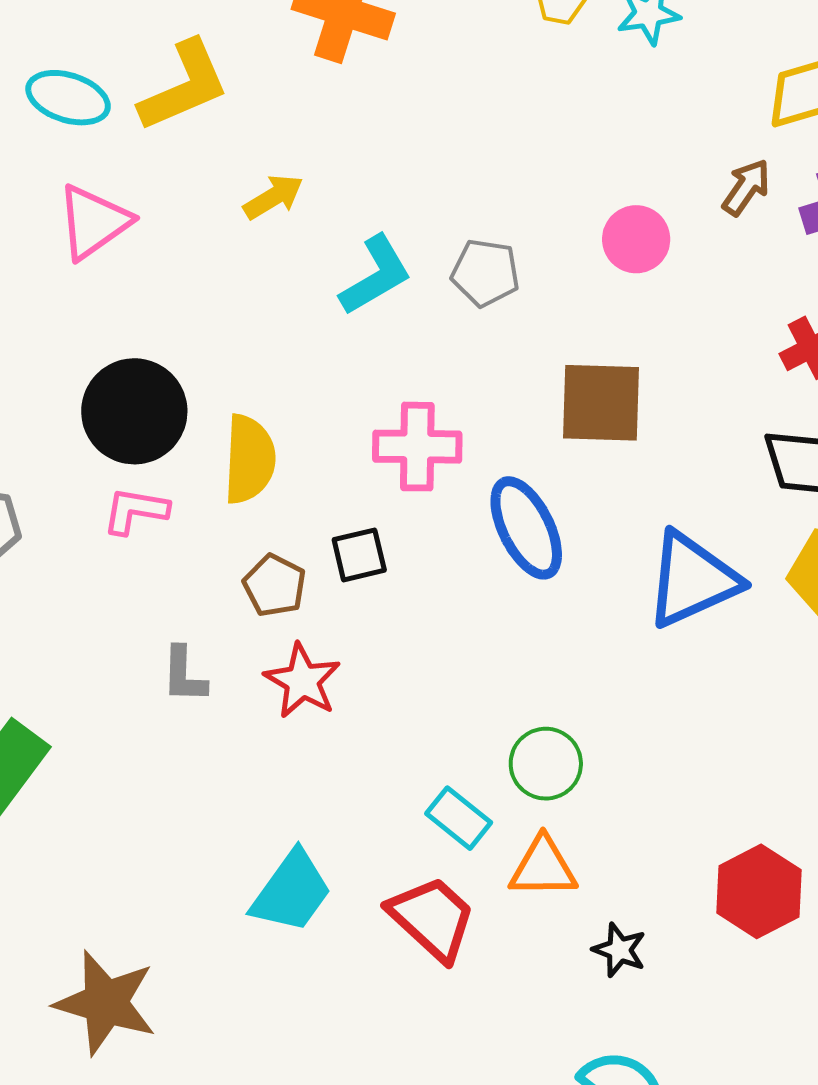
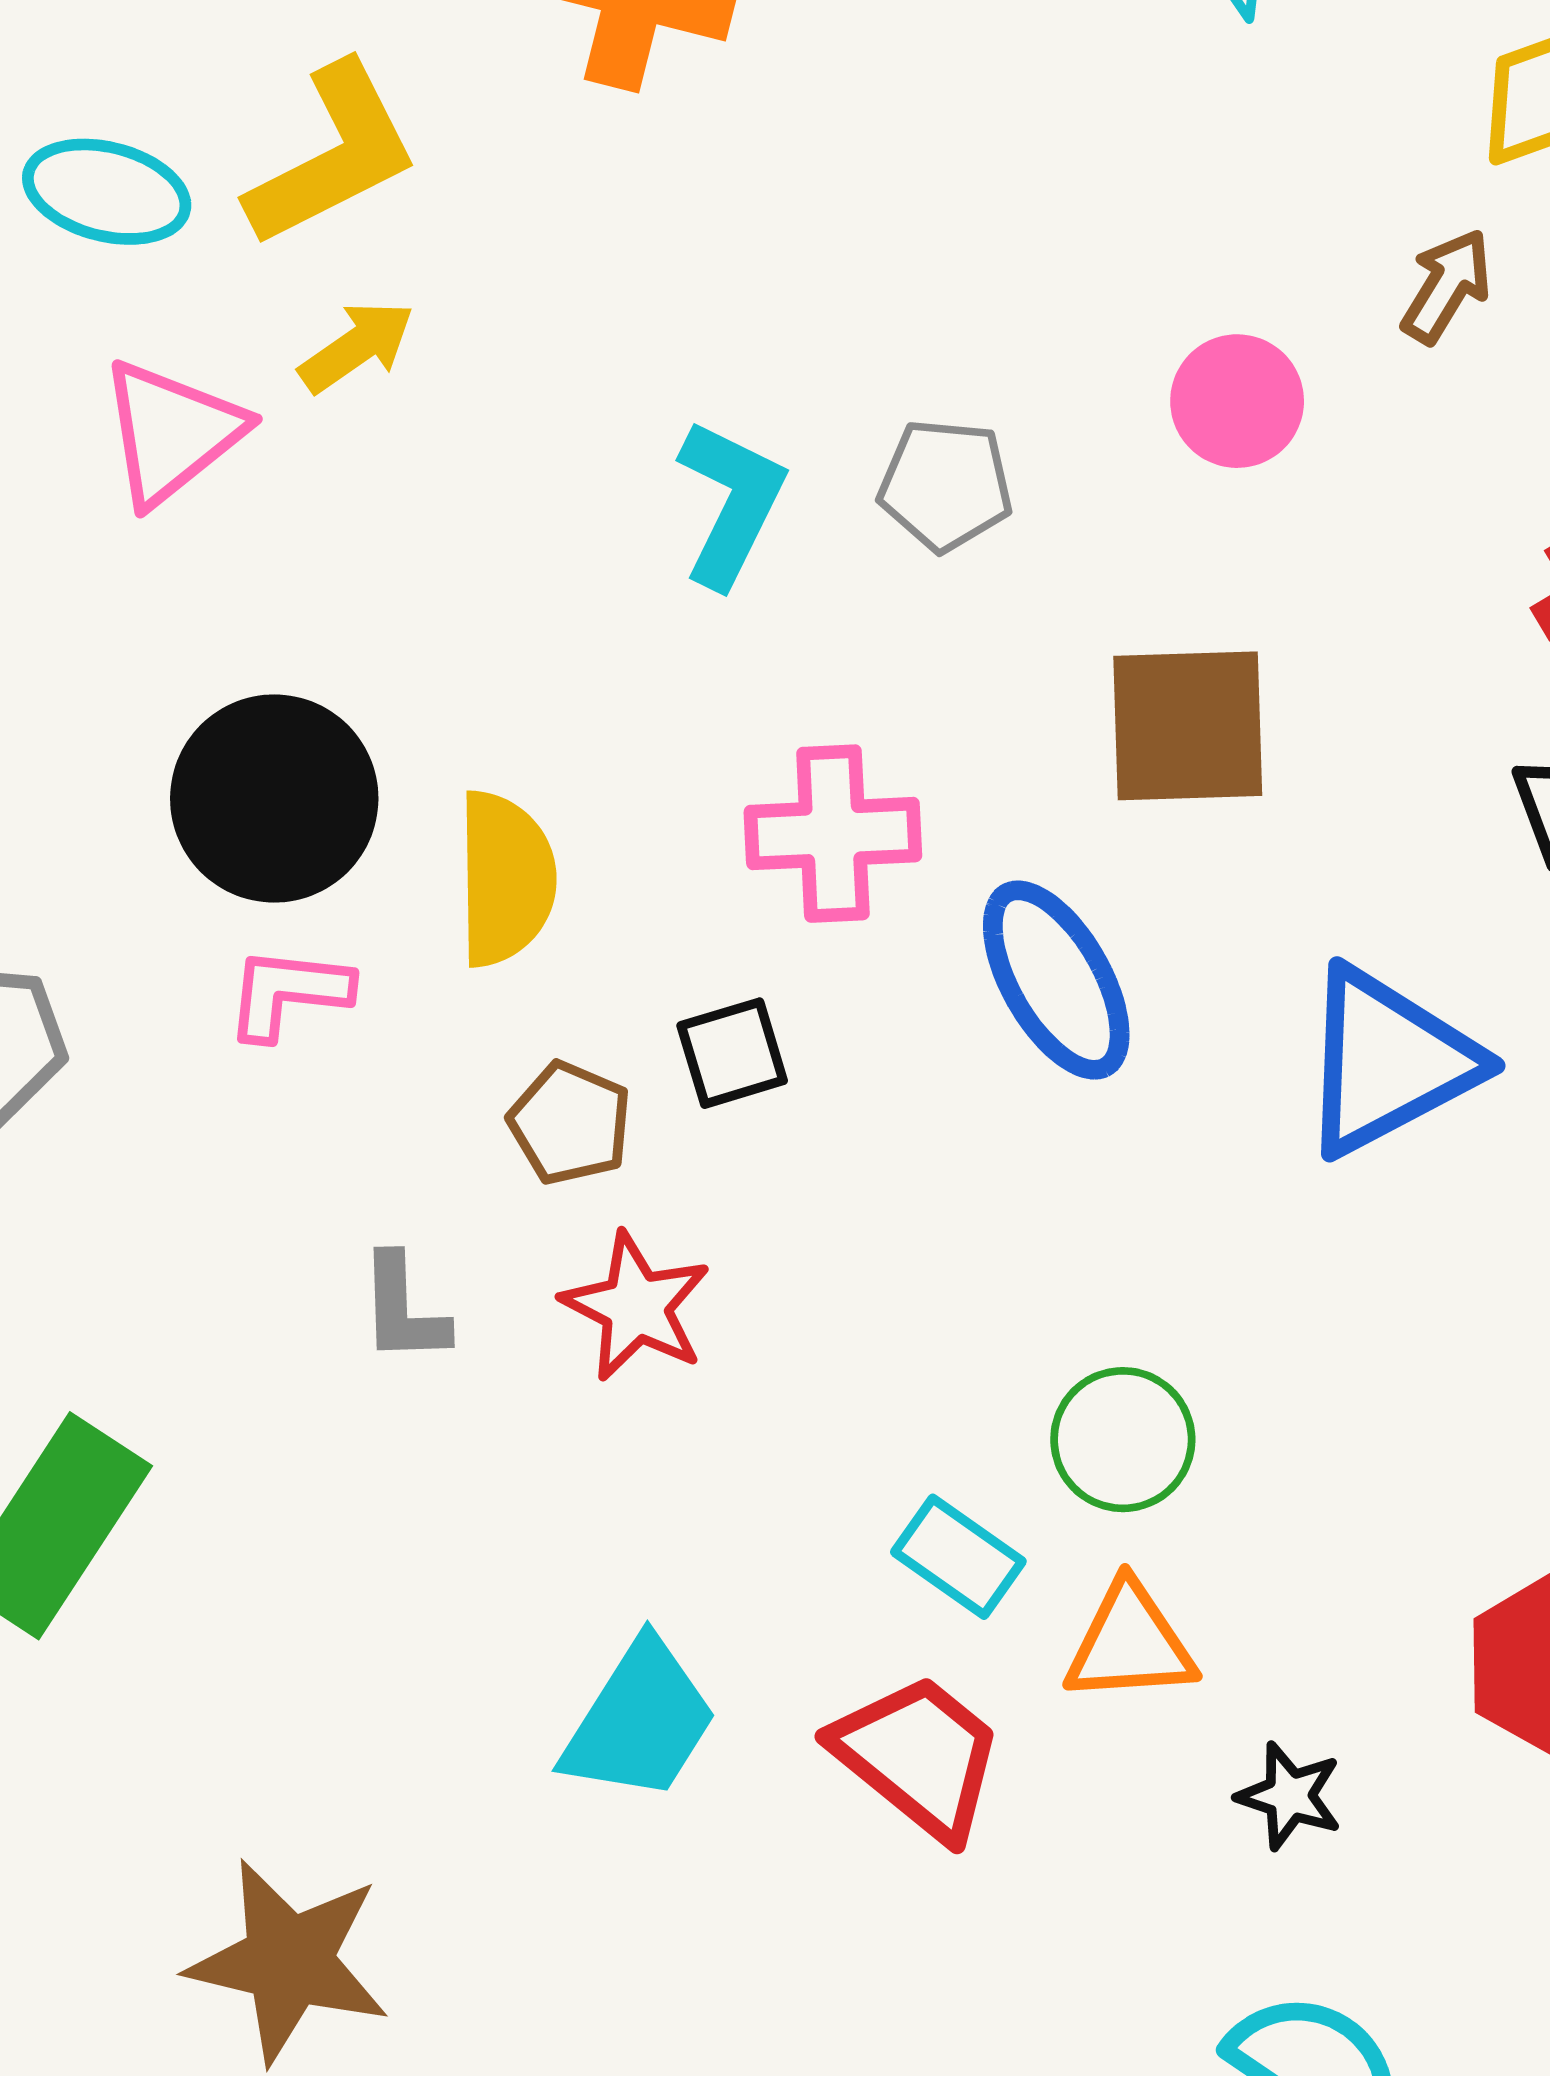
yellow arrow: (273, 197) -> (357, 347), moved
cyan L-shape: (376, 275) -> (731, 503), turned -30

